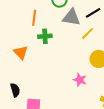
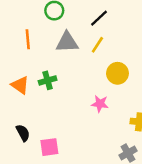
gray triangle: (71, 17) -> (67, 42), moved
green cross: (45, 36) -> (48, 80), moved

